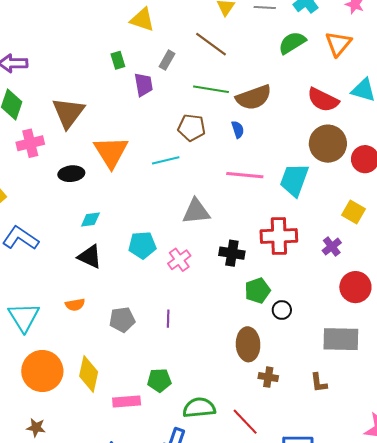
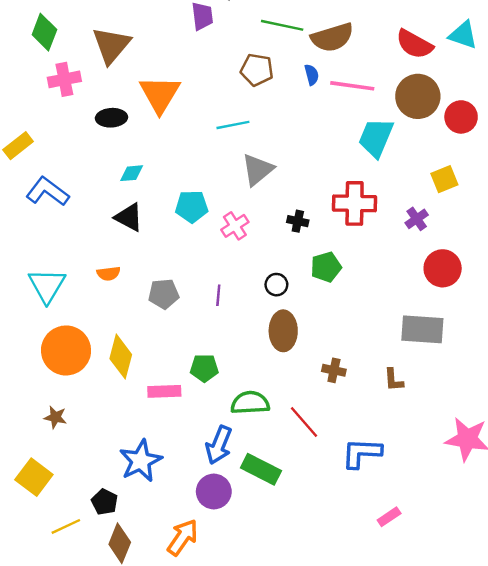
cyan line: (166, 160) -> (233, 125), moved
pink line: (245, 175) -> (352, 86), moved
gray triangle: (196, 211) -> (258, 170), turned -36
yellow square: (353, 212) -> (444, 179), turned 35
black cross: (232, 253) -> (298, 221), size x0.7
black circle: (282, 310) -> (276, 285), moved
brown ellipse: (248, 344) -> (283, 331), moved

